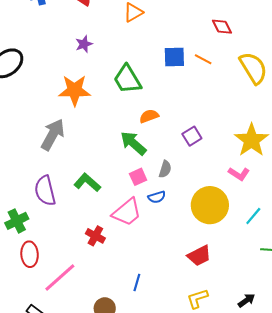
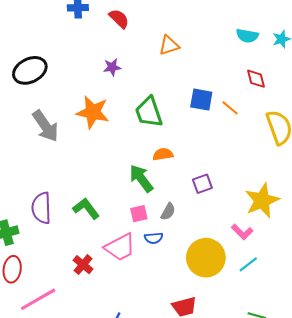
gray arrow: (53, 135) -> (45, 126), moved, turned 104
cyan line: (253, 216) -> (248, 264), moved

